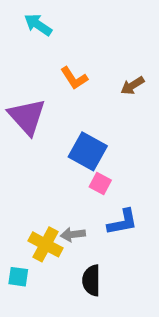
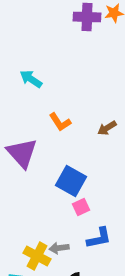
pink square: (100, 184) -> (81, 207), turned 36

